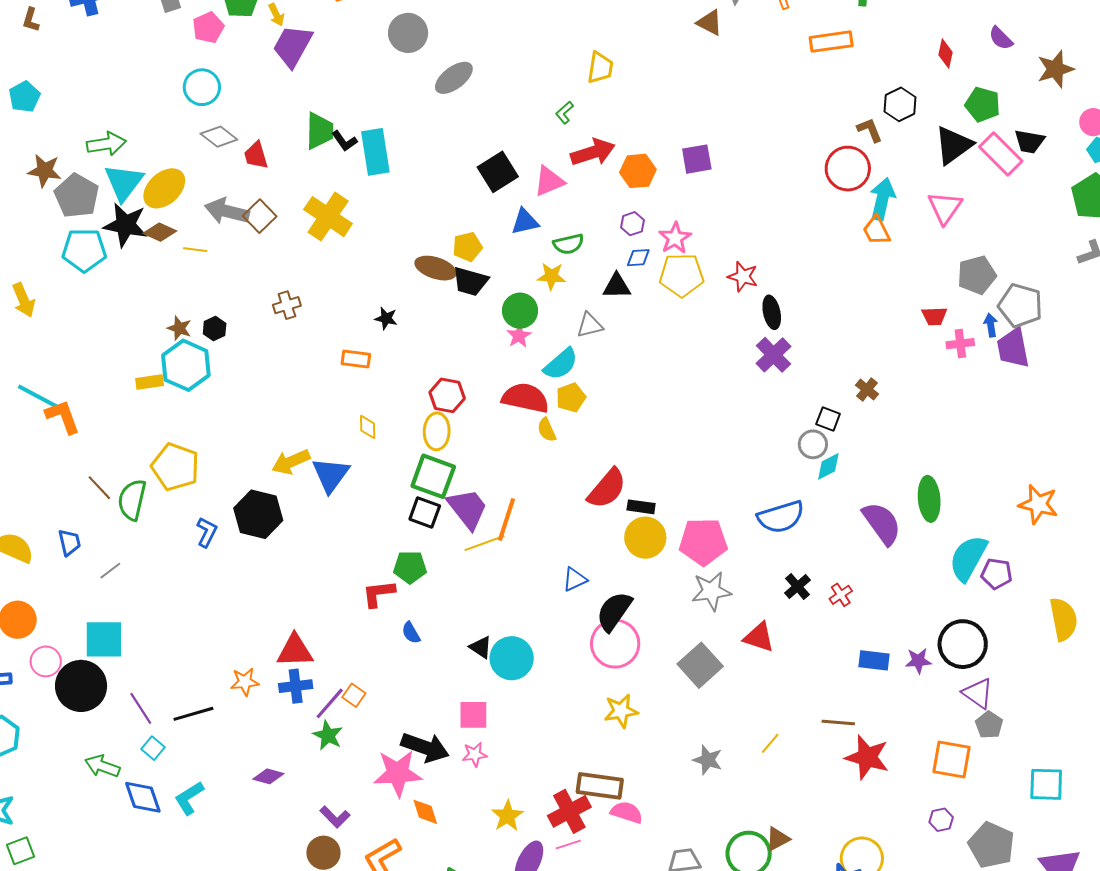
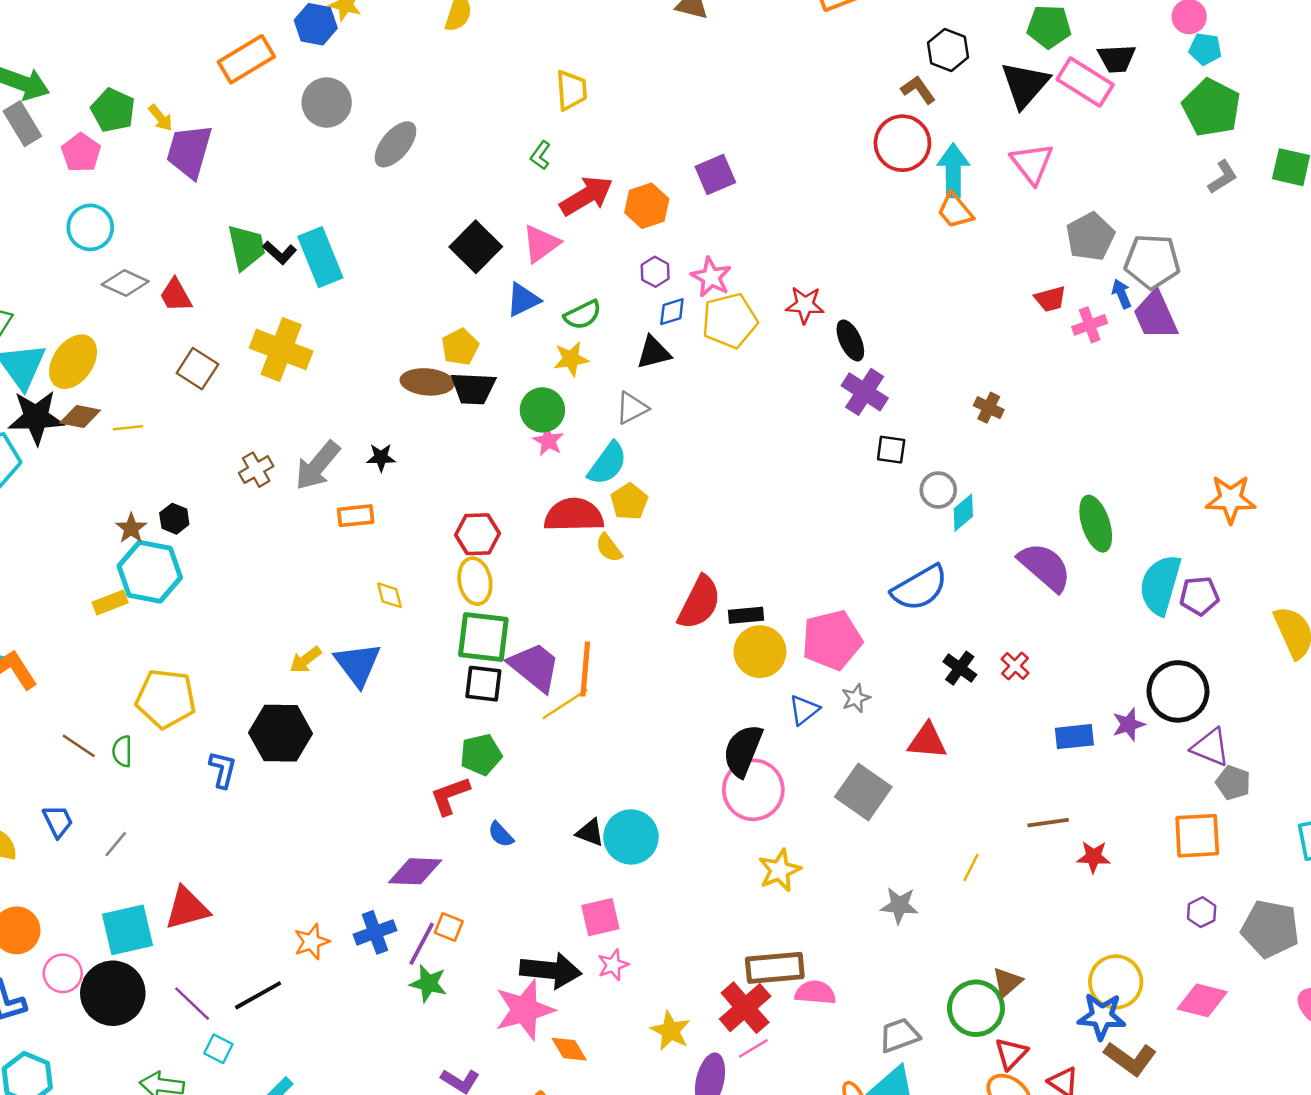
gray arrow: (227, 211) -> (318, 466), moved, turned -51
brown star: (179, 328) -> (131, 528), turned 30
black square: (828, 419) -> (891, 450), moved
yellow arrow: (291, 462) -> (305, 660), size x0.7
green semicircle: (132, 500) -> (122, 751), size x0.6
blue triangle: (575, 579) -> (804, 710), moved
gray star: (711, 591) -> (856, 698), size x0.6
red triangle: (295, 651) -> (187, 908), moved
red star: (867, 757) -> (1093, 857), size x0.6
purple diamond: (268, 776) -> (415, 871), moved, size x1.4

